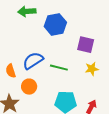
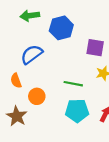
blue semicircle: (33, 61) -> (32, 54), moved
green line: (59, 68) -> (73, 84), moved

